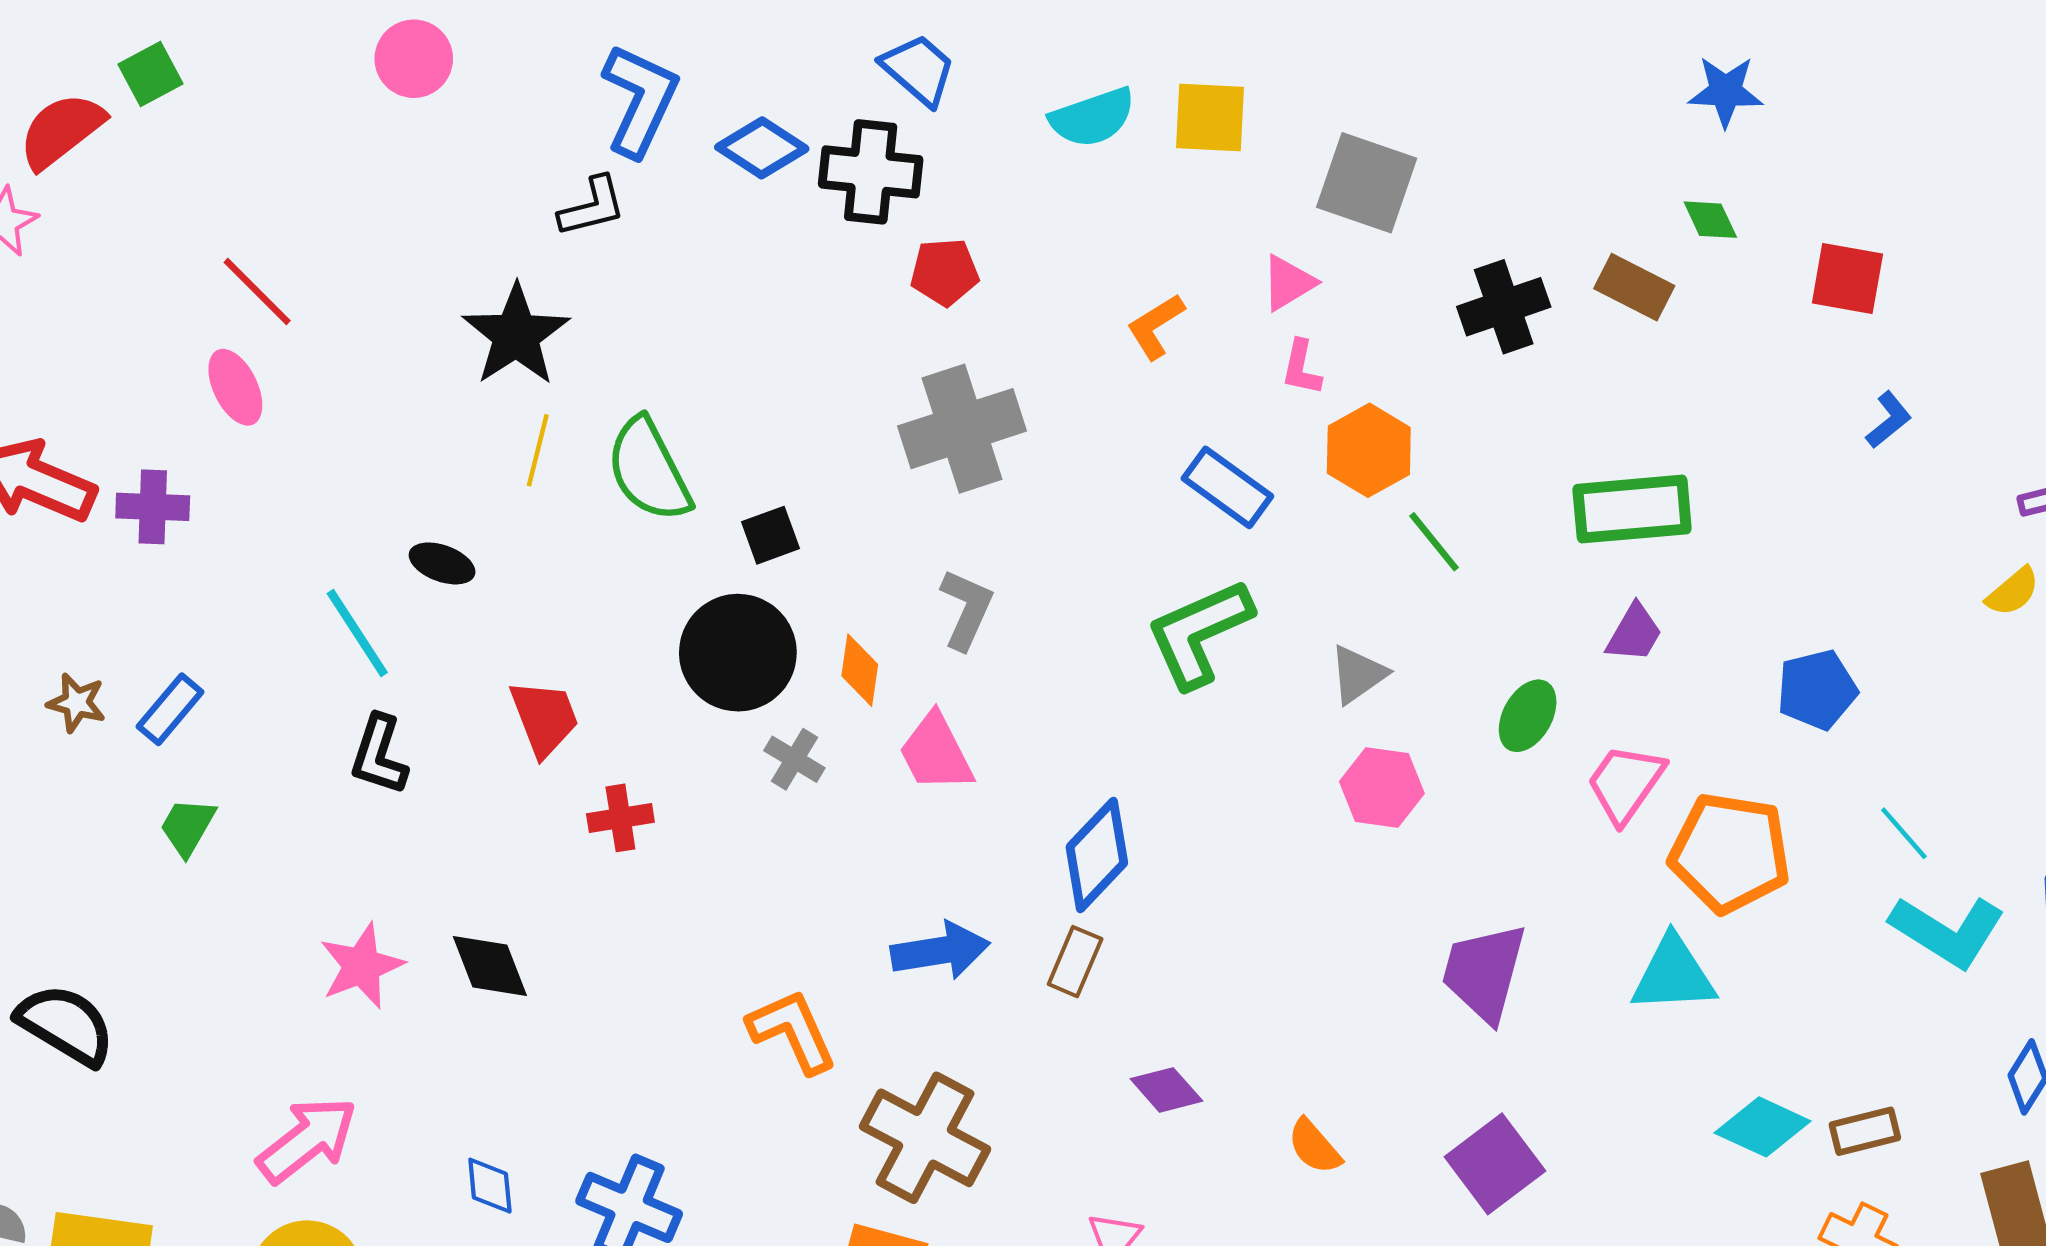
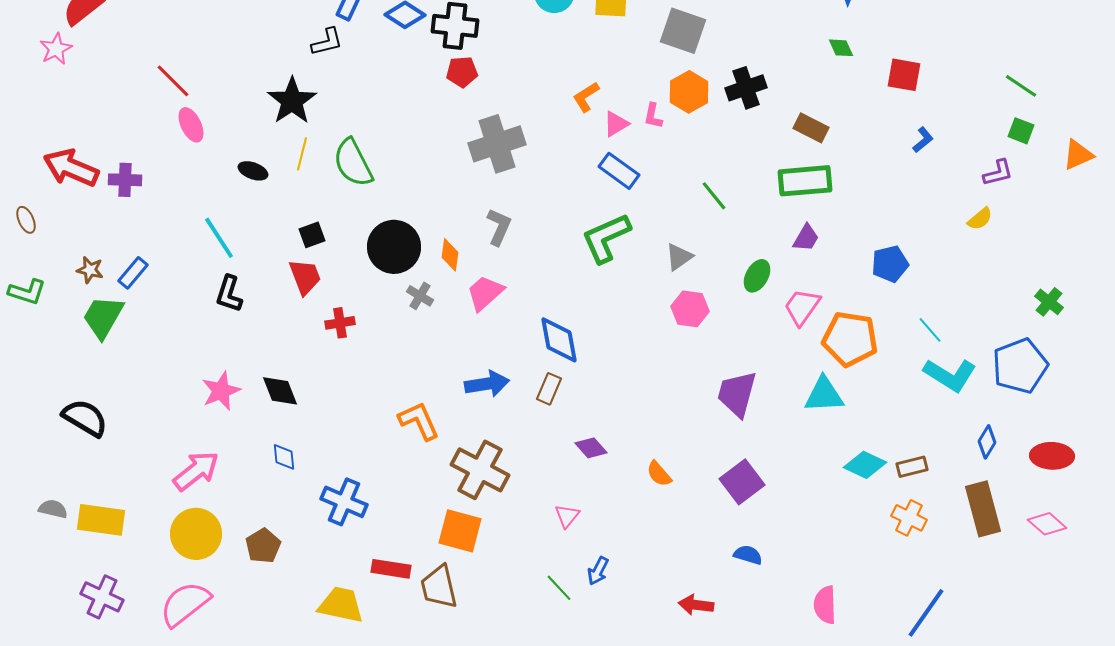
red pentagon: (945, 272) -> (462, 72), moved
pink triangle: (1288, 283) -> (616, 124), moved
brown rectangle: (1634, 287) -> (811, 128), moved
pink ellipse: (235, 387) -> (191, 125), moved
orange hexagon: (1369, 450) -> (689, 92), moved
black square: (771, 535) -> (312, 235), moved
black ellipse: (442, 563) -> (253, 171), moved
pink trapezoid: (936, 753) -> (485, 293), turned 75
green trapezoid: (187, 827) -> (103, 317), moved, size x1.6
blue diamond: (1097, 855) -> (559, 340), turned -54
blue diamond: (490, 1186) -> (284, 457), moved

